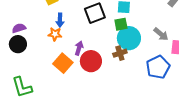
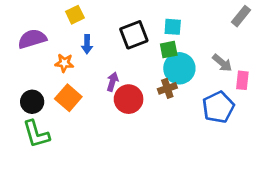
purple semicircle: (19, 28) -> (32, 39), moved, size x1.5
orange star: (55, 34) -> (64, 63), moved
black circle: (18, 44) -> (32, 102), moved
orange square: (63, 63) -> (68, 98), moved

